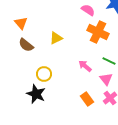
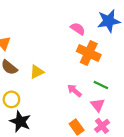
yellow triangle: (56, 38) -> (37, 72), moved
yellow circle: (44, 74) -> (11, 99), moved

